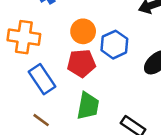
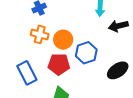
orange cross: (24, 37) -> (40, 34), moved, size x0.7

